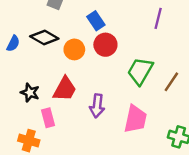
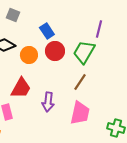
green trapezoid: (140, 71) -> (84, 52), moved
brown line: (171, 82) -> (80, 82), moved

